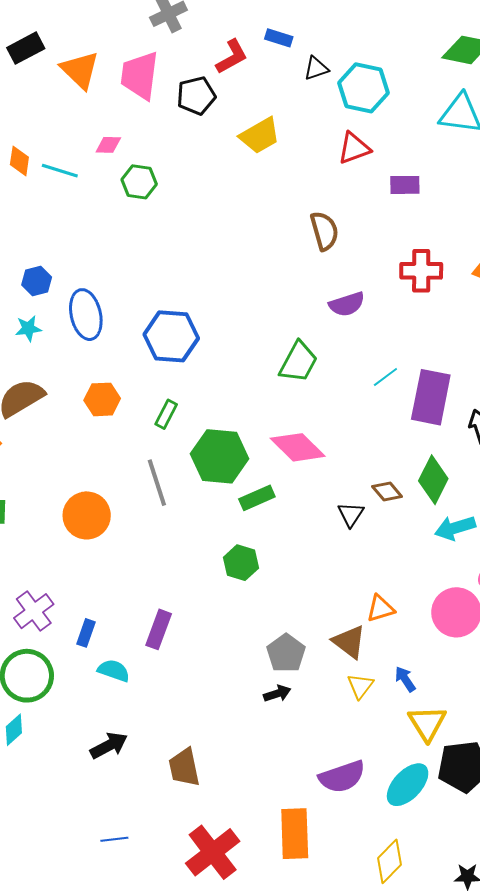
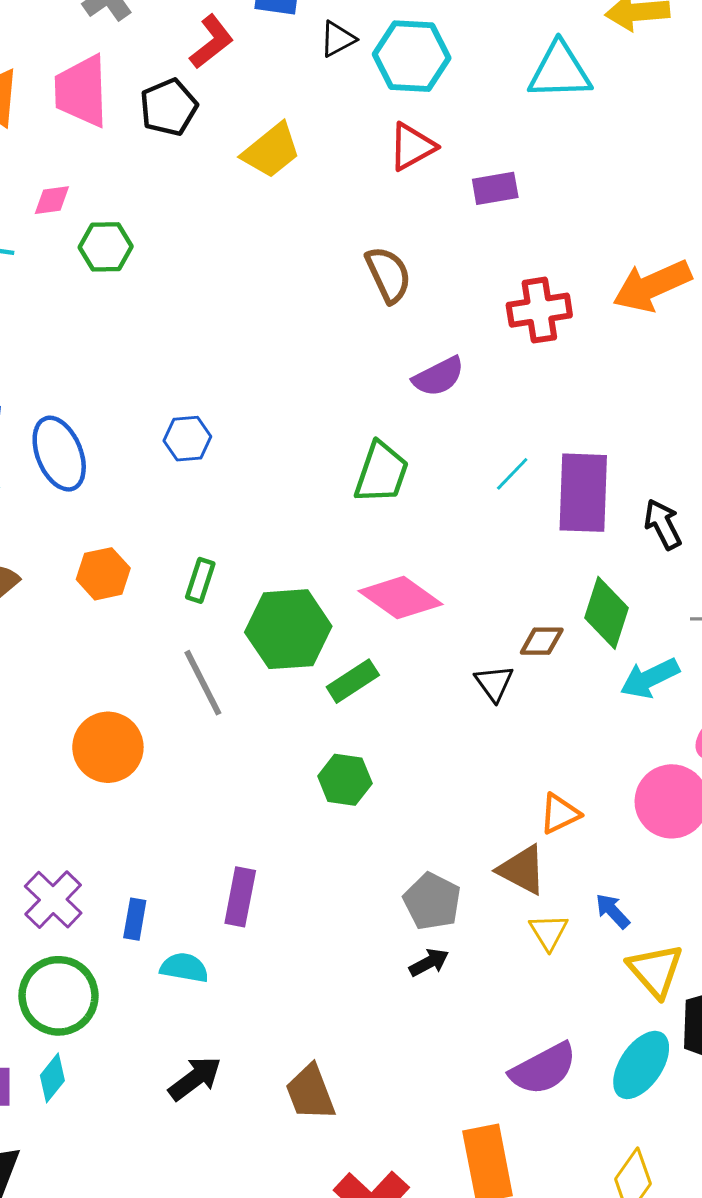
blue hexagon: (171, 336) -> (187, 439), moved, size x0.6
brown diamond: (387, 492) -> (542, 641), turned -40

